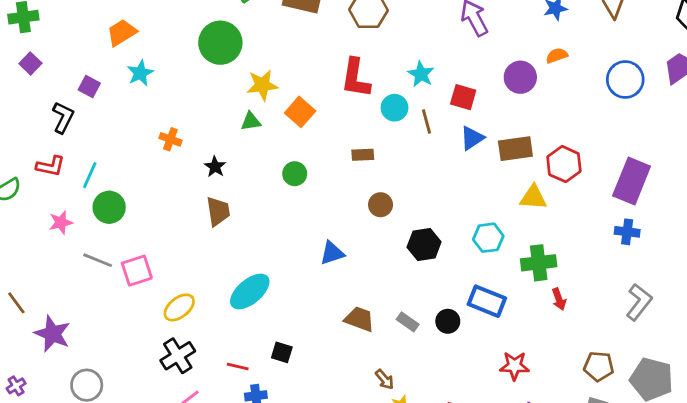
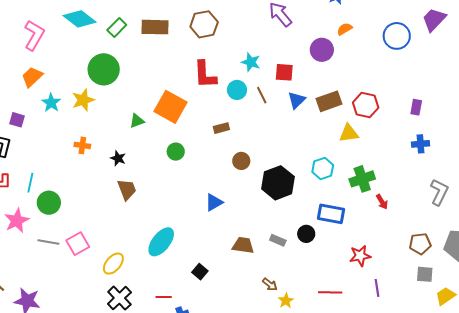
yellow star: (262, 85) -> (83, 100), moved
orange square: (300, 112) -> (170, 107), size x1.5
purple rectangle: (632, 181) -> (416, 107), size x0.5
pink star: (61, 222) -> (17, 221), size x1.4
black hexagon: (424, 244) -> (278, 183), size x1.4
black square: (282, 352) -> (200, 272), moved, turned 35

